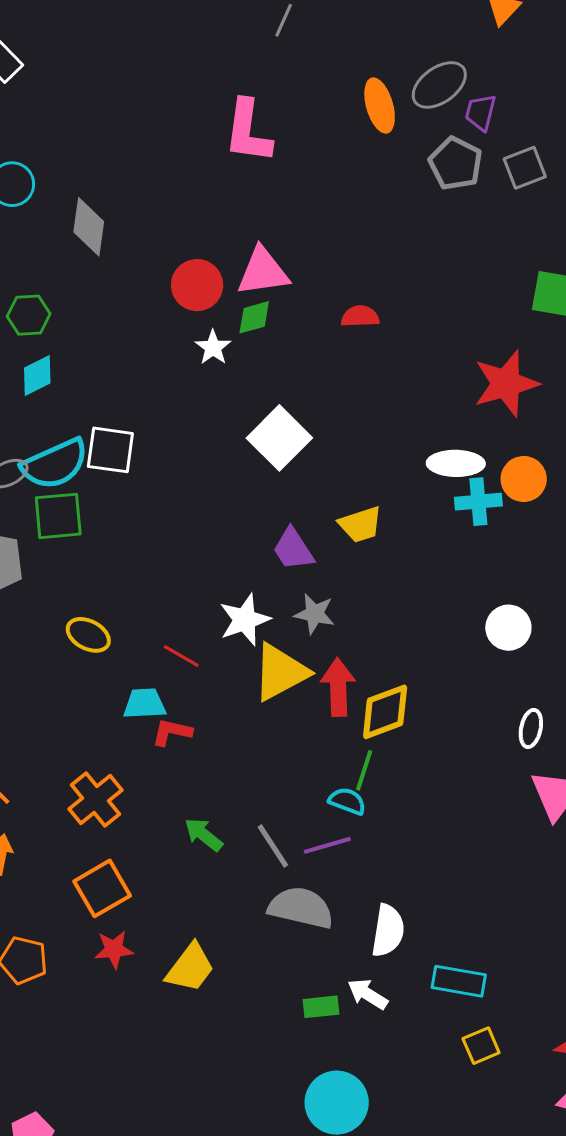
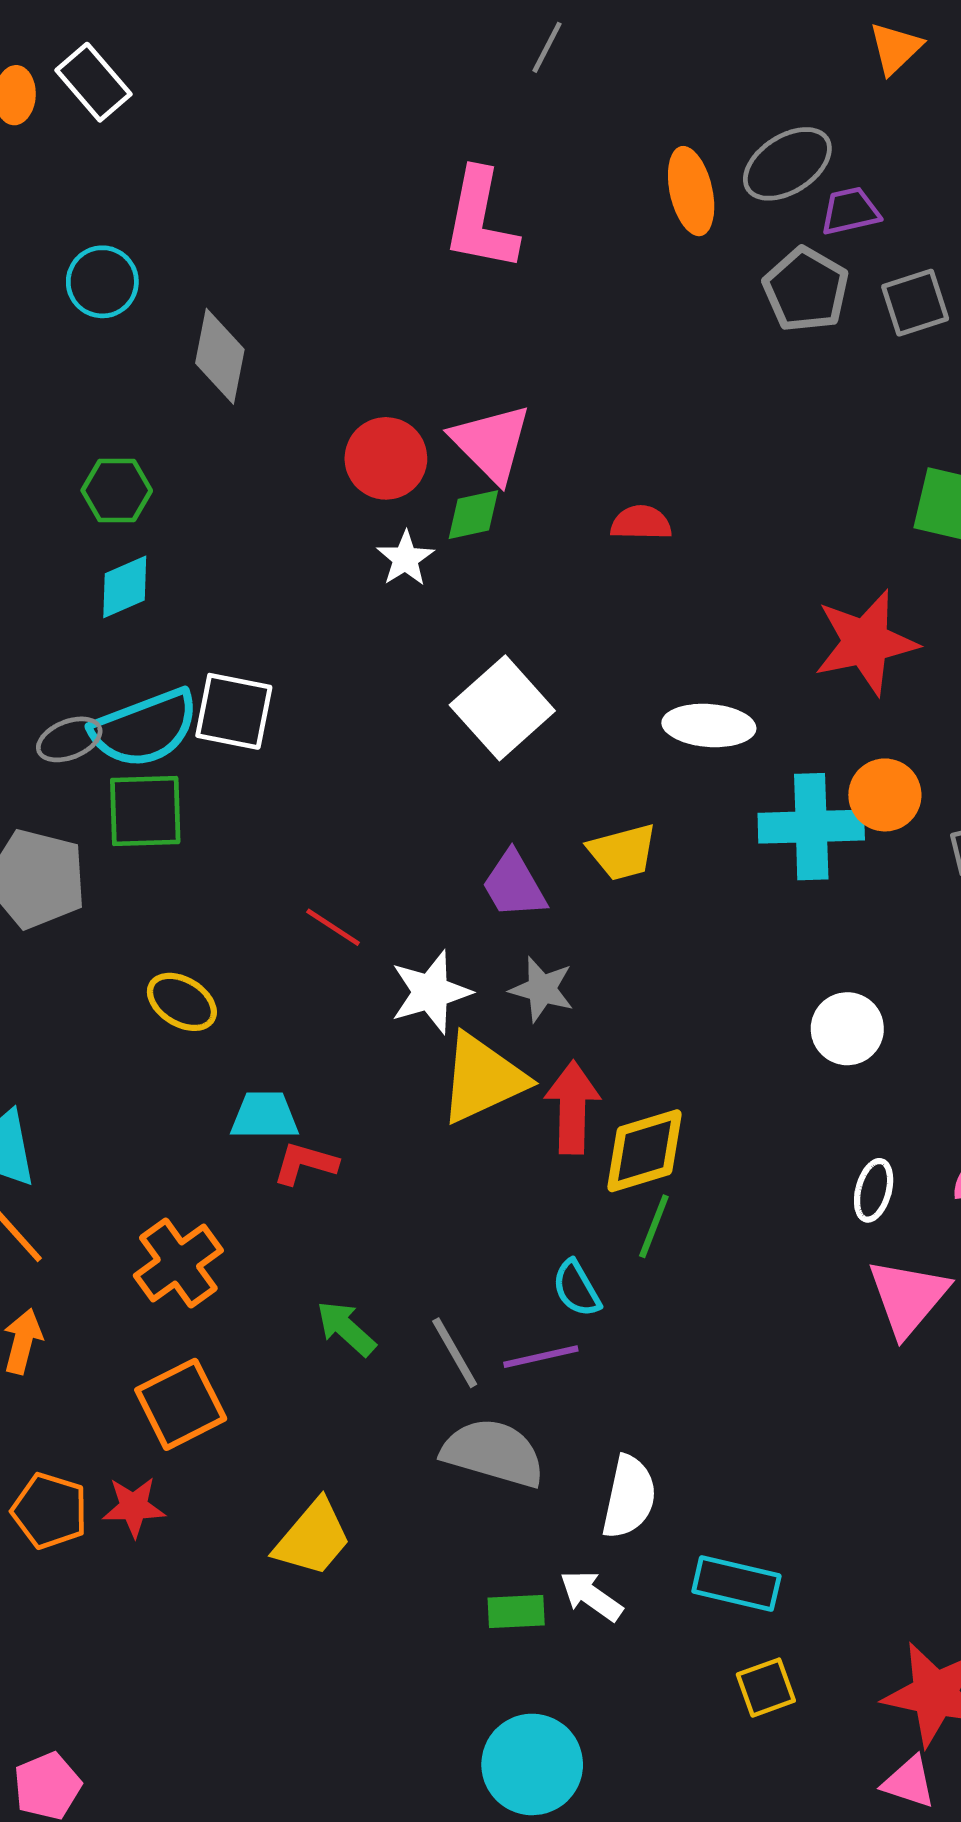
purple trapezoid: (481, 112) -> (850, 211), turned 60
pink triangle: (263, 272) -> (491, 443), turned 50
white ellipse: (456, 463) -> (709, 725), moved
cyan cross: (478, 502) -> (811, 827), size x1.4
red line: (181, 656) -> (333, 927), moved
green line: (364, 770) -> (654, 1226), moved
cyan semicircle: (347, 801) -> (576, 1288), turned -144
red star: (114, 949) -> (134, 1507), moved

